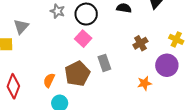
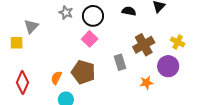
brown cross: (140, 43) -> (144, 45), size x1.5
gray rectangle: (104, 63) -> (120, 62), moved
brown pentagon: (77, 74) -> (83, 72), turned -30

